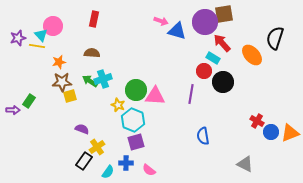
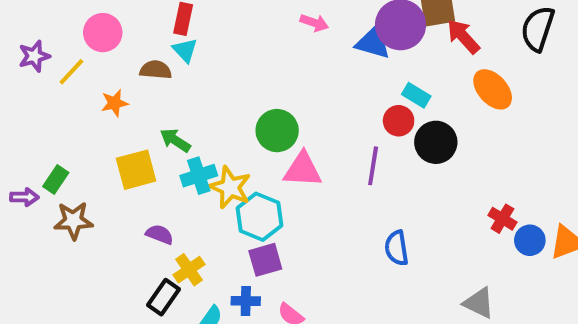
blue triangle: (177, 31) -> (373, 42), moved
cyan triangle: (41, 35) -> (185, 50), moved
black semicircle: (275, 38) -> (538, 29), moved
red arrow: (222, 43) -> (463, 37), moved
yellow line: (37, 46) -> (71, 72), turned -56
brown semicircle: (92, 53) -> (156, 70), moved
cyan cross: (103, 79) -> (199, 176), moved
brown star: (62, 82) -> (73, 221), moved
green circle: (136, 90) -> (277, 131), moved
yellow square: (70, 96) -> (136, 170), size x1.5
yellow star: (118, 105) -> (230, 187), size x1.5

